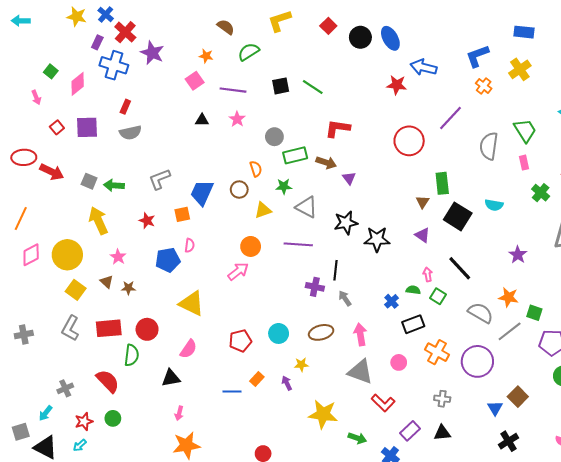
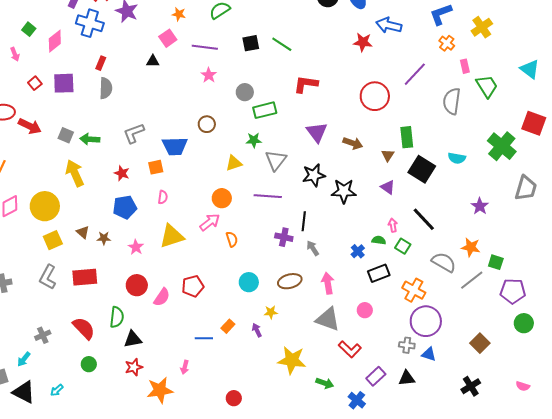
black triangle: (202, 120) -> (153, 61), moved
gray semicircle: (130, 133) -> (106, 88), turned -75
brown arrow: (326, 163) -> (353, 143), moved
pink rectangle: (524, 163) -> (465, 66), moved
orange semicircle: (256, 169) -> (232, 239), moved
purple triangle: (349, 178) -> (317, 132), size x1.6
brown circle: (239, 190) -> (207, 124), moved
blue trapezoid: (202, 193) -> (175, 146), turned -116
green cross: (541, 193) -> (502, 146), size x1.6
gray triangle: (307, 207) -> (276, 160), turned 40
pink star: (118, 257) -> (136, 247), moved
blue pentagon: (168, 260) -> (125, 207), moved
yellow square: (76, 290) -> (53, 240), turned 30
yellow triangle: (192, 303) -> (172, 236), moved, turned -44
red circle: (147, 329) -> (137, 285), moved
red pentagon: (240, 341) -> (193, 286), moved
orange cross: (437, 352) -> (414, 290), moved
green semicircle: (132, 355) -> (117, 317), moved
purple circle: (477, 361) -> (426, 321), moved
black triangle: (171, 378) -> (133, 339), moved
blue triangle: (495, 408) -> (429, 354), moved, turned -42
pink arrow: (179, 413) -> (185, 367), moved
red star: (84, 421) -> (134, 367), moved

